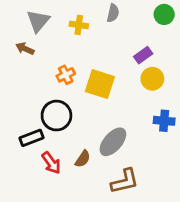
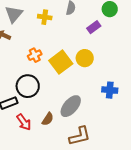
purple rectangle: (143, 55) -> (94, 27), moved
yellow circle: (152, 79) -> (85, 58), moved
yellow square: (100, 84) -> (61, 62), turned 35

